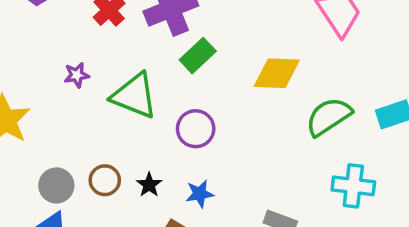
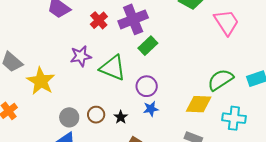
yellow diamond: (277, 73) -> (199, 104), moved
purple star: (77, 75) -> (81, 56), size x1.5
blue star: (200, 194) -> (151, 109), moved

